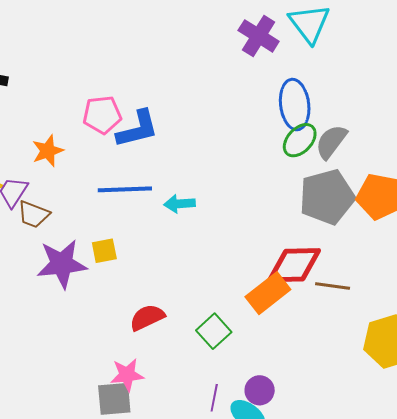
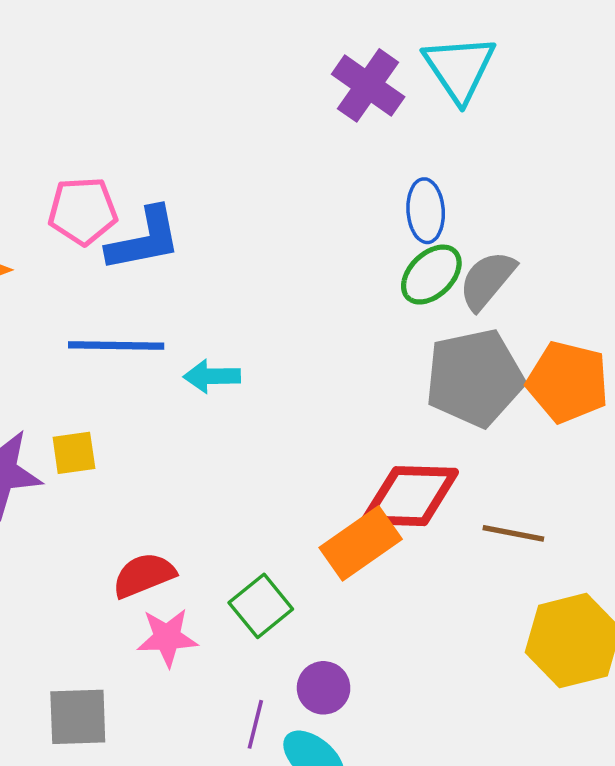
blue ellipse: (295, 105) -> (426, 211), size x0.7
brown line: (333, 286) -> (513, 533), moved
pink star: (127, 375) -> (167, 637), moved
purple circle: (260, 390) -> (324, 688), moved

